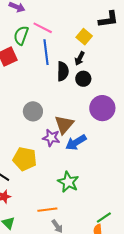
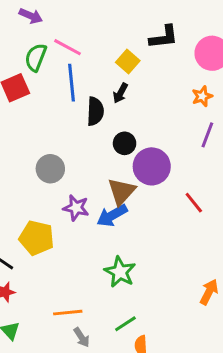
black circle: (83, 79) -> (125, 143), moved
brown triangle: (64, 125) -> (122, 191), moved
green star: (68, 182) -> (120, 272), moved
green line: (104, 217) -> (125, 324), moved

